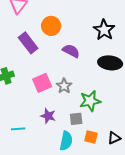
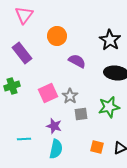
purple rectangle: (28, 43) -> (22, 53), moved
green star: (90, 101) -> (109, 107), moved
gray square: (76, 119) -> (81, 114), moved
cyan semicircle: (66, 141) -> (56, 149), moved

